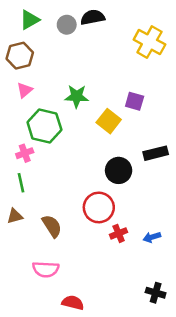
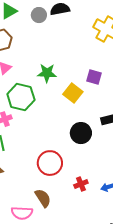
red circle: (99, 207) -> (50, 163), moved
brown semicircle: (52, 226) -> (43, 198), moved

